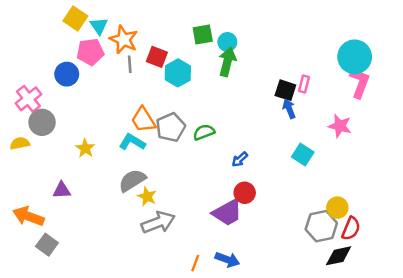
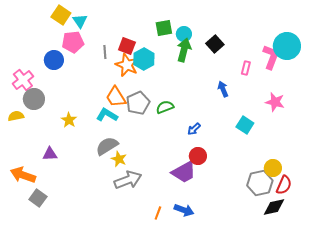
orange star: (124, 40) -> (127, 65), moved
pink L-shape: (360, 83) -> (271, 57), moved
black square: (285, 90) -> (215, 44), moved, turned 30
blue arrow: (289, 109) -> (223, 89), moved

